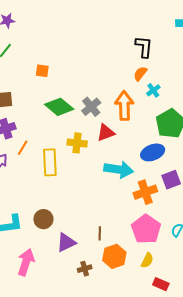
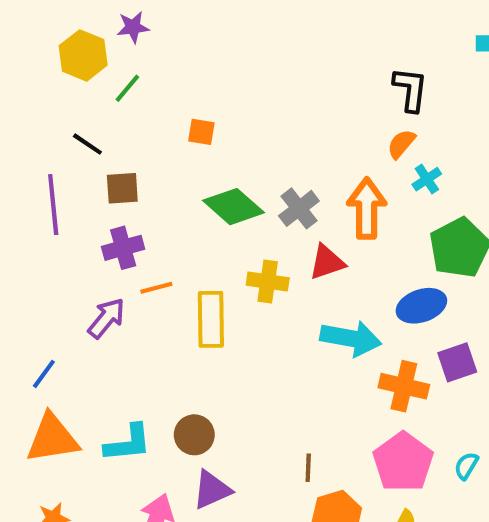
orange line: (23, 148) -> (156, 288), turned 42
orange cross: (145, 192) -> (404, 386), turned 30
purple triangle: (66, 242) -> (212, 490), moved

